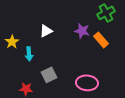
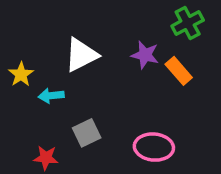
white triangle: (46, 31) -> (81, 55), size x1.5
cyan arrow: (29, 54) -> (51, 96), turned 88

